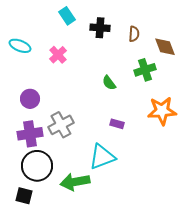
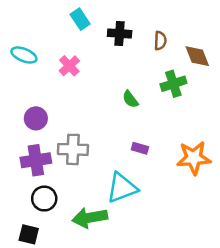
orange star: (162, 111) -> (194, 158), moved
gray cross: (61, 125) -> (73, 149), turned 30
black circle: (37, 166) -> (44, 199), size x0.7

